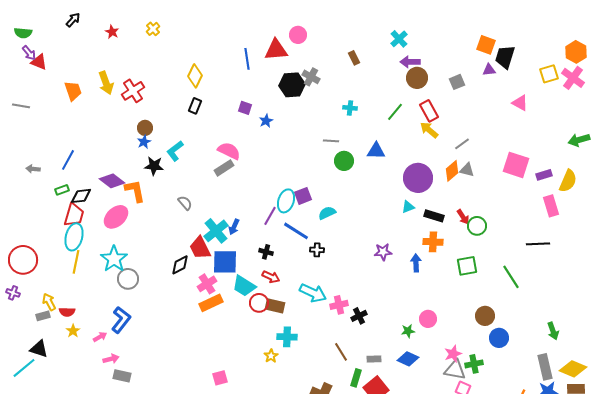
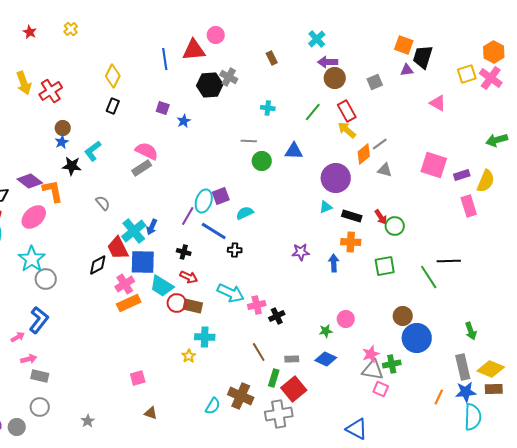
orange diamond: (452, 171) -> (364, 154), moved
black line: (538, 244) -> (449, 261), moved
blue circle: (499, 338) -> (417, 338), size x1.5

